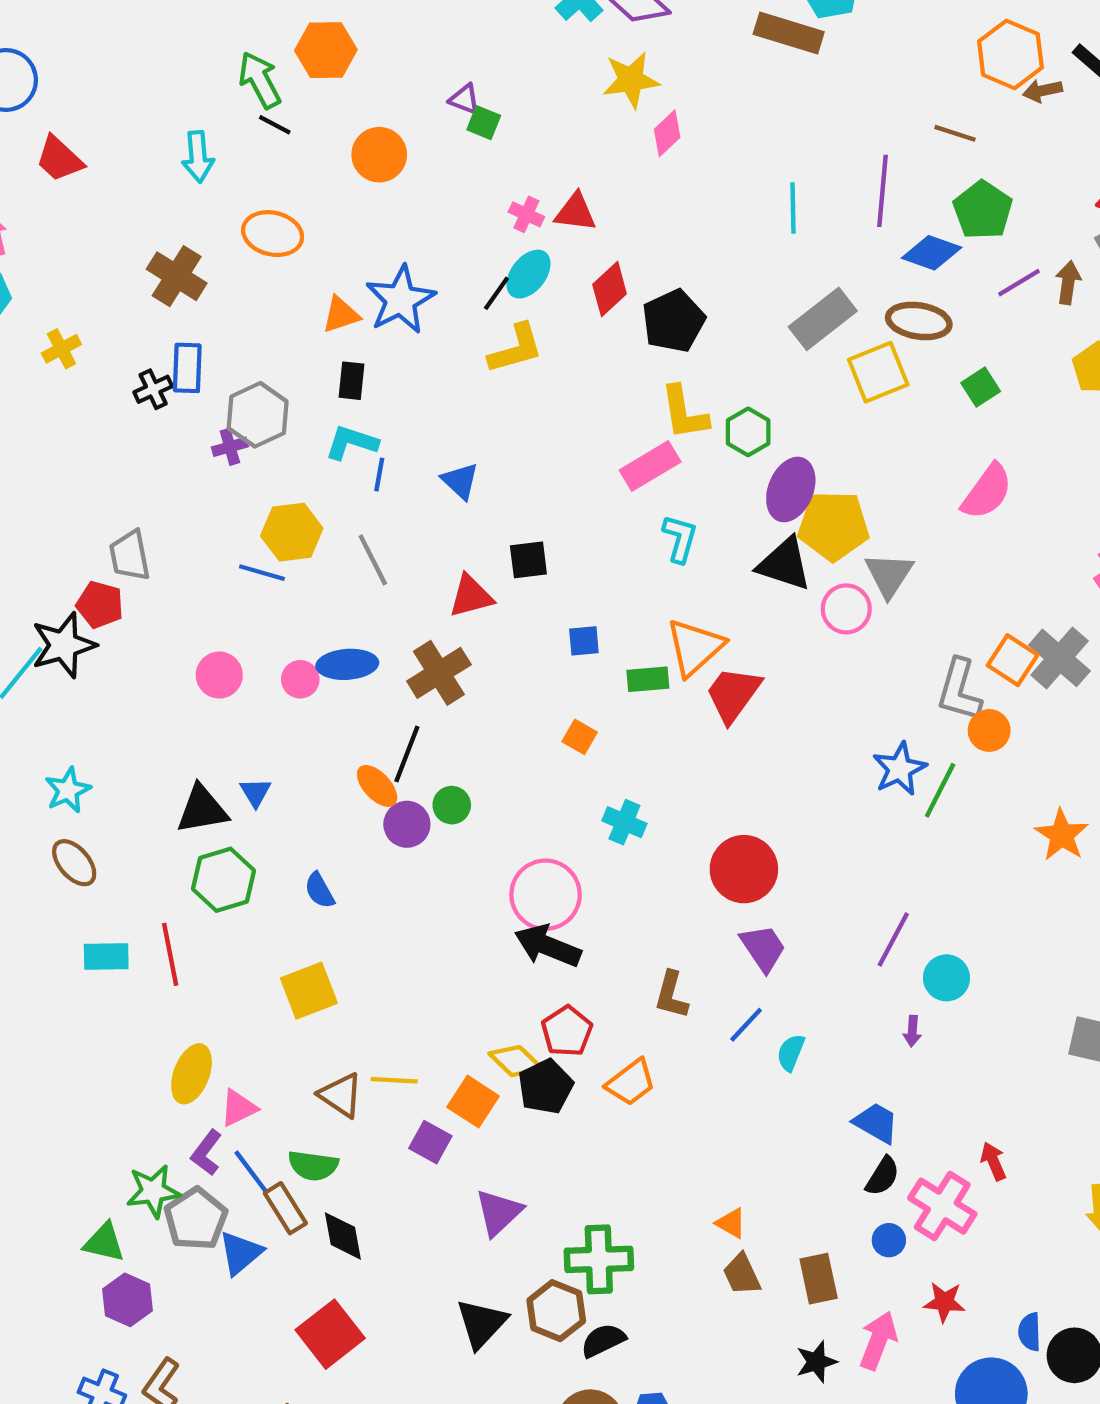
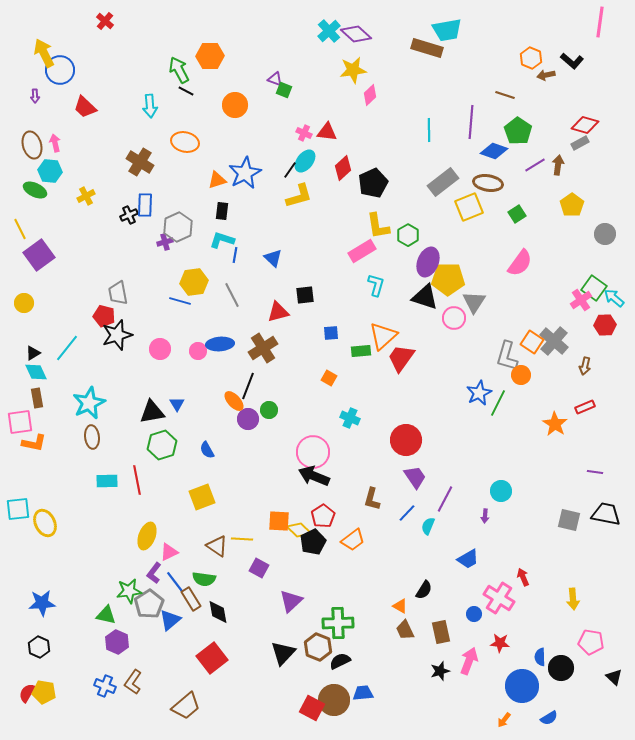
orange hexagon: (1010, 54) -> (531, 58), size x0.7
black star: (64, 645) -> (117, 335), moved
cyan star: (68, 790) -> (89, 403), size x1.5
brown ellipse: (74, 863) -> (92, 437), turned 35
purple line: (893, 939) -> (445, 499), moved
orange square: (473, 1102) -> (279, 521), moved, turned -30
blue trapezoid: (876, 1123) -> (468, 559), turned 120
black semicircle: (883, 1176) -> (424, 590), moved

